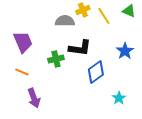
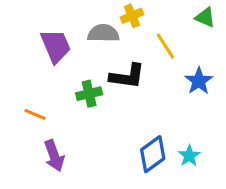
yellow line: (104, 16) -> (165, 46), moved
purple trapezoid: (23, 42) -> (56, 46), moved
blue diamond: (96, 72) -> (153, 154), moved

